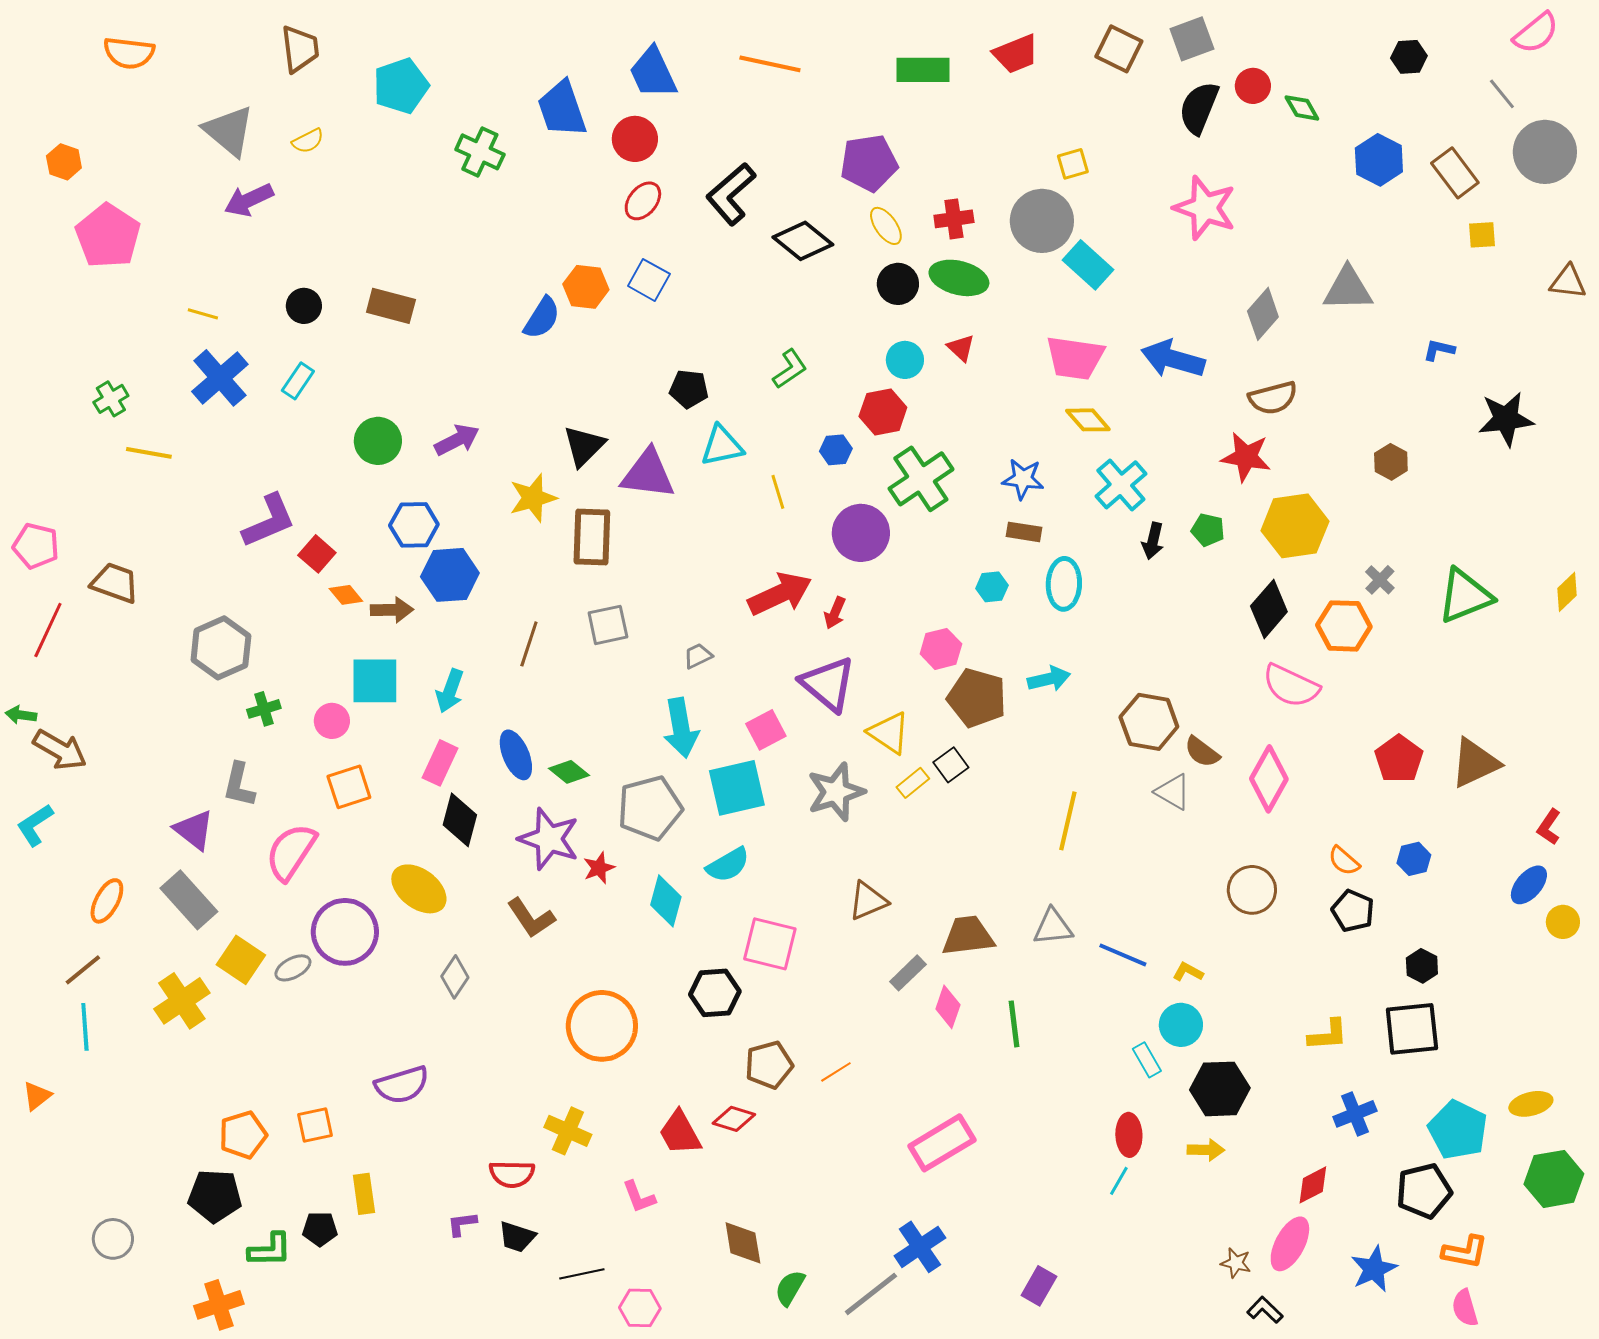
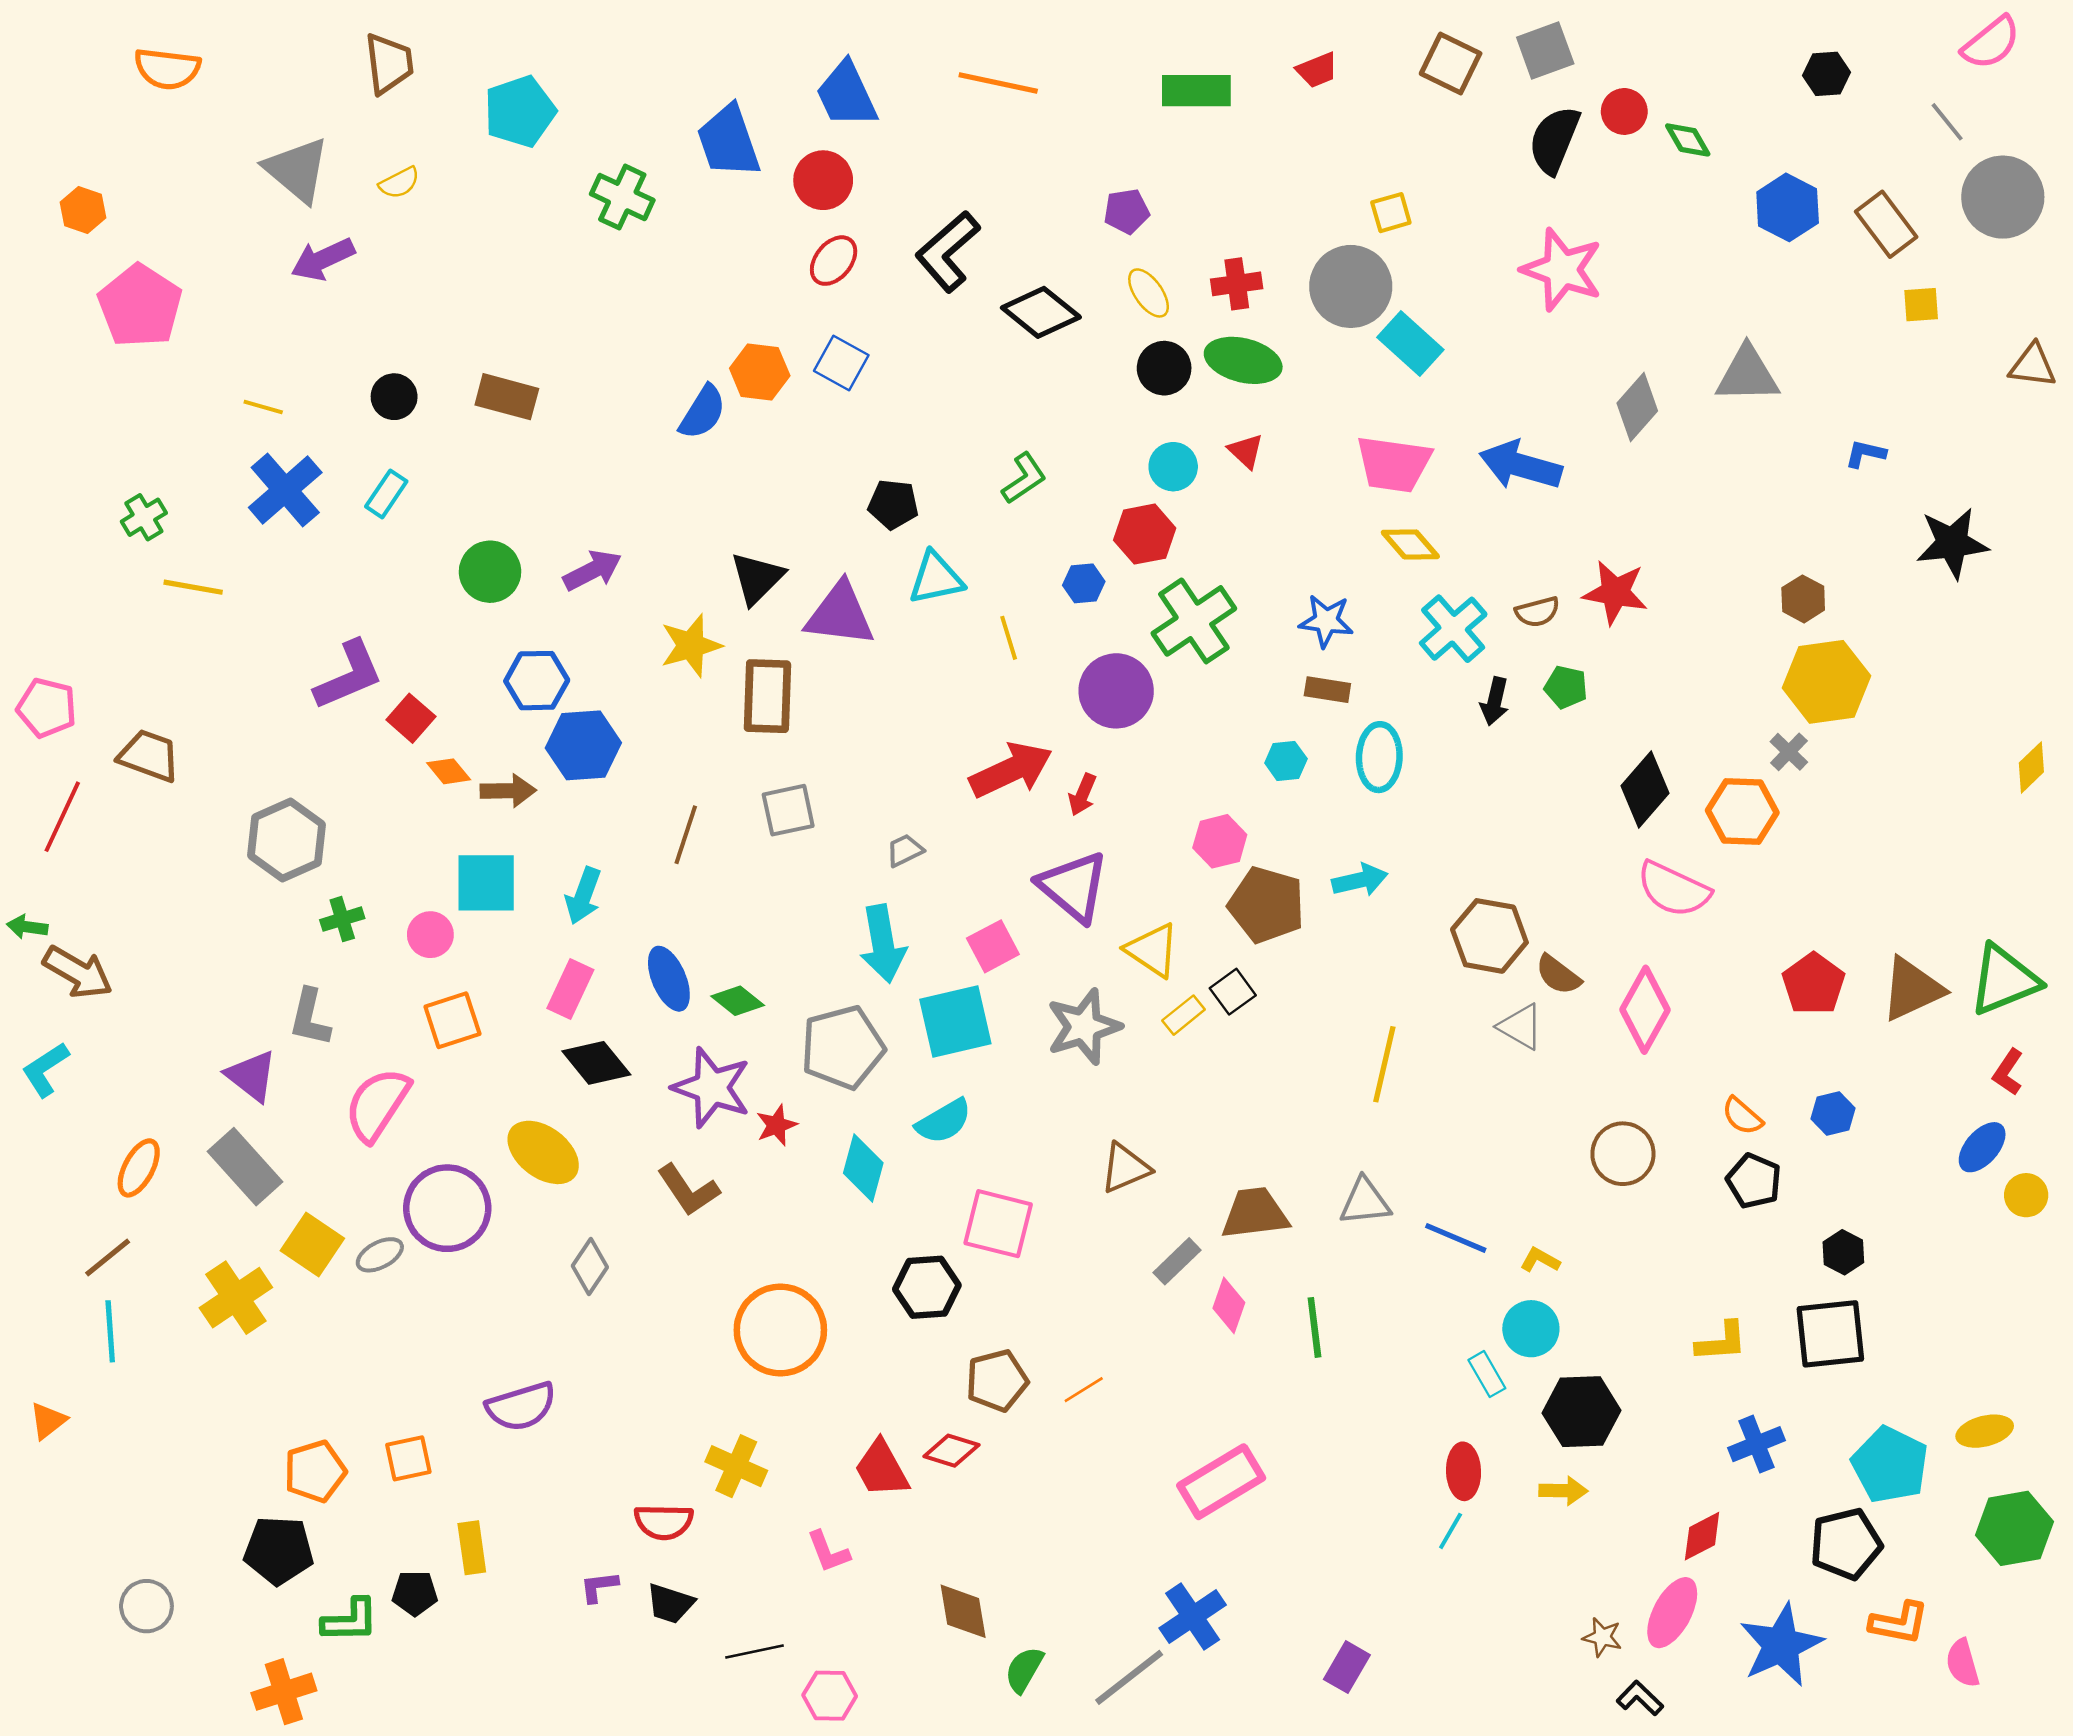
red trapezoid: (1016, 54) -> (1317, 70), size x0.7
purple pentagon: (869, 163) -> (1126, 211), size x0.6
brown semicircle: (1273, 398) -> (1537, 612), moved, size x0.7
yellow hexagon: (1295, 526) -> (1826, 682), moved
green triangle: (1465, 596) -> (2004, 980), moved
black diamond: (460, 820) -> (596, 1063), turned -54
blue star: (1374, 1269) -> (1781, 1645), size x1.4
pink semicircle: (1465, 1308) -> (1963, 1663), moved

